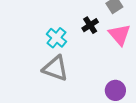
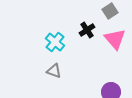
gray triangle: (55, 68) -> (54, 71), size x0.6

